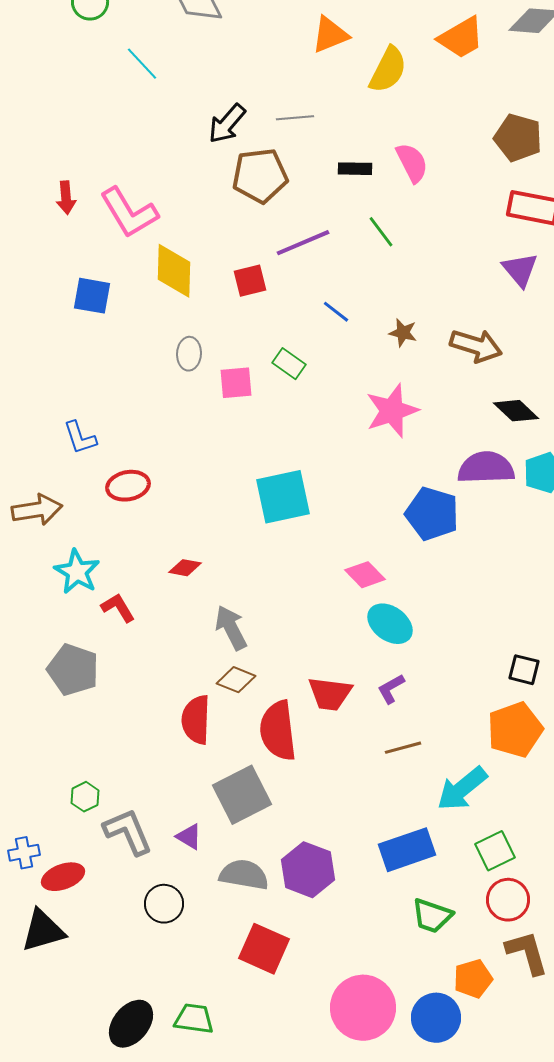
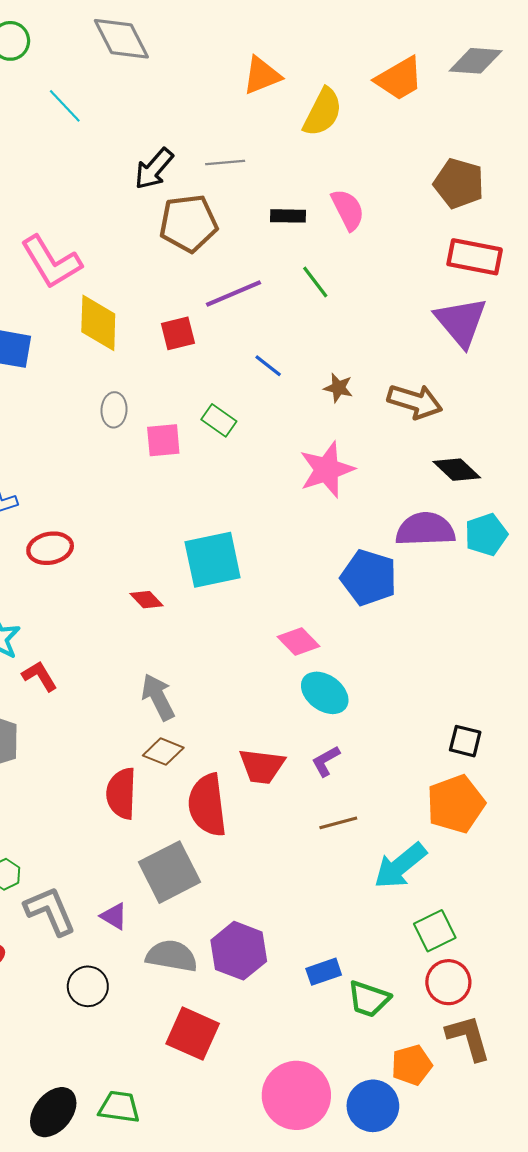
purple triangle: (520, 270) -> (461, 322), size x1.4
red diamond: (185, 568) -> (147, 600), moved, turned 36
blue rectangle: (407, 850) -> (324, 972), moved, size x0.6

